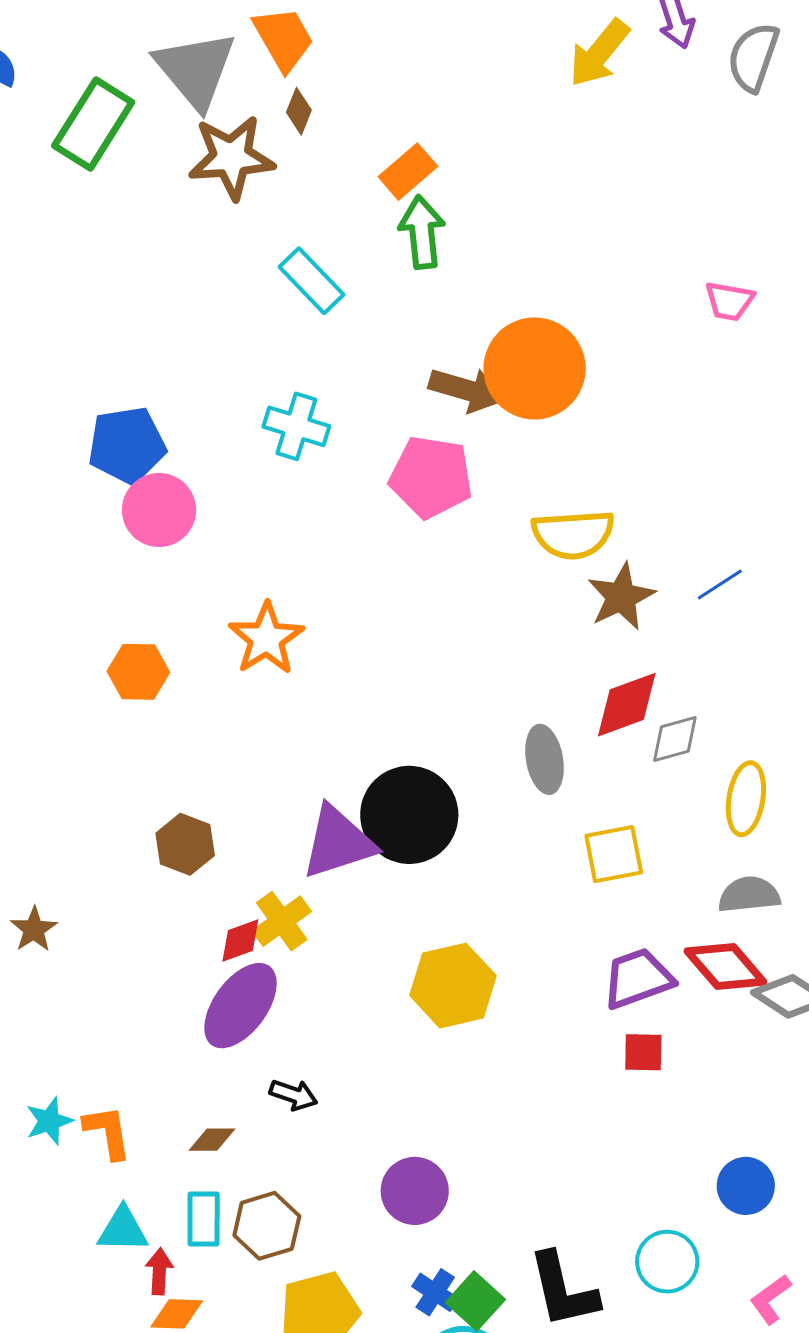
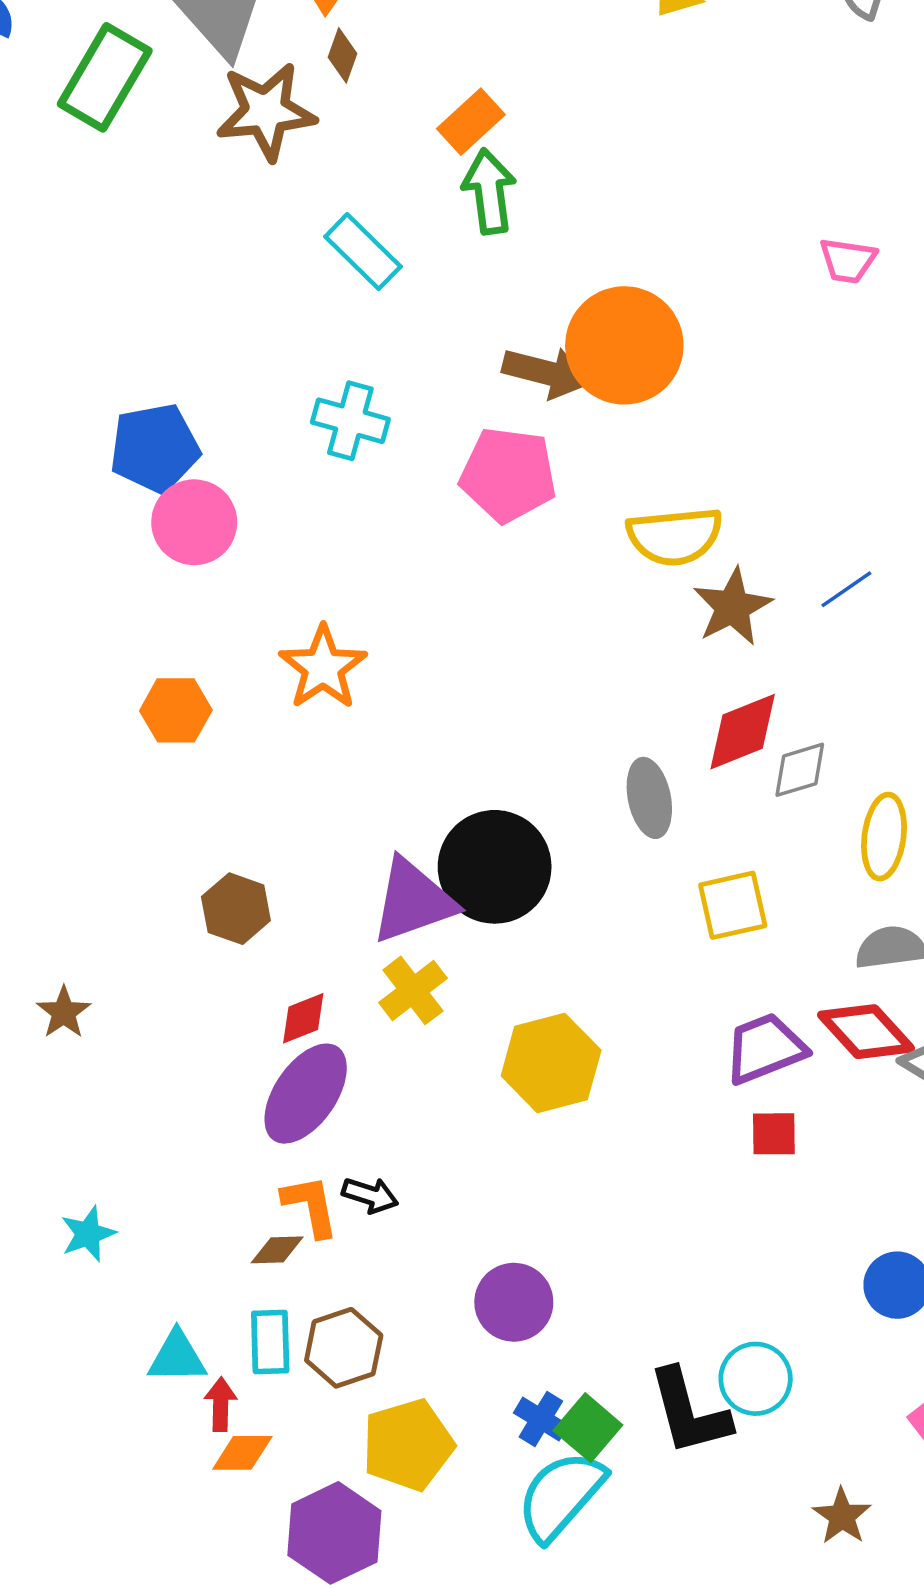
yellow cross: (282, 921) -> (413, 990), moved
orange L-shape: (108, 1132) -> (310, 1206), moved
cyan circle: (667, 1262) -> (756, 1379), moved

